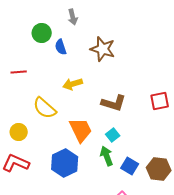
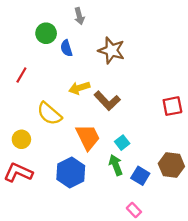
red line: (19, 72) -> (21, 75), turned -56
brown L-shape: (114, 103) -> (107, 101), moved, turned 30
brown hexagon: (159, 169) -> (171, 165), moved

